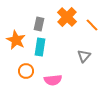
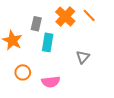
orange line: (92, 25) -> (89, 15), moved
cyan rectangle: (40, 47) -> (48, 42), moved

